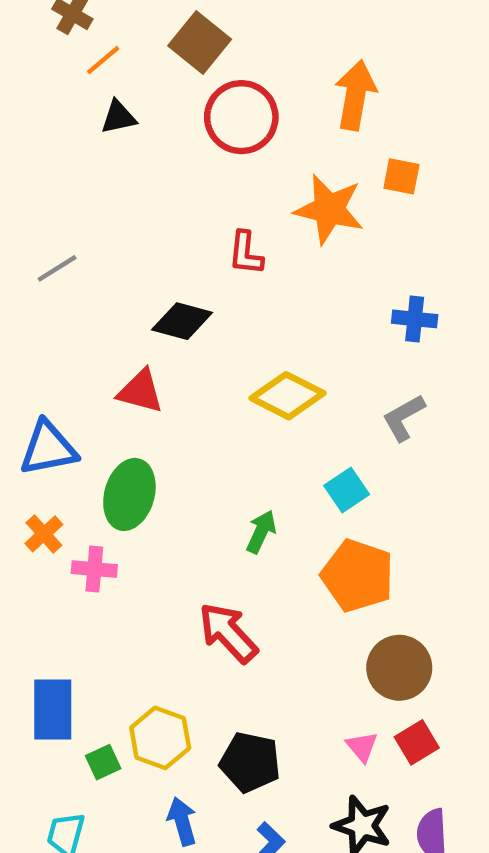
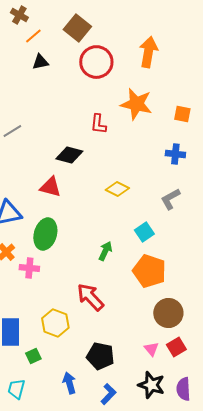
orange square: (401, 176) -> (182, 114), moved
yellow diamond: (287, 396) -> (117, 189), size x0.7
yellow hexagon: (160, 738) -> (55, 323), moved

